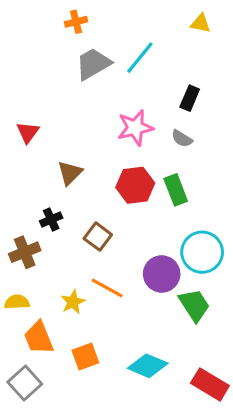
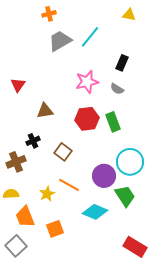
brown triangle: (70, 173) -> (45, 111), turned 36
cyan diamond: (148, 366) -> (95, 212), moved

